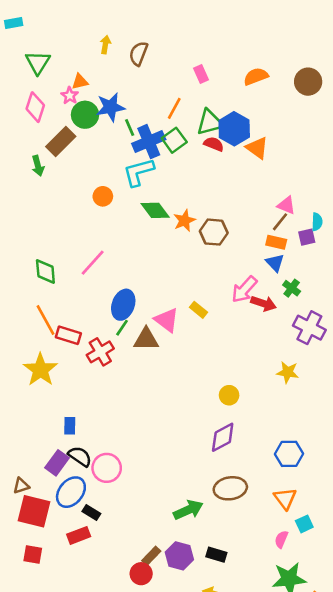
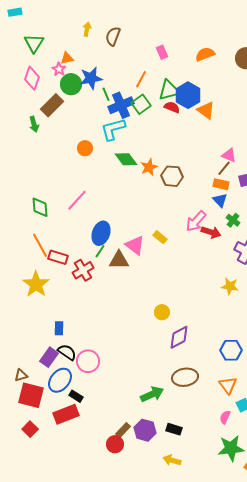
yellow circle: (229, 395) -> (162, 312), moved
red rectangle: (79, 535) -> (66, 414), size x1.4
red square: (33, 555) -> (30, 429), turned 35

